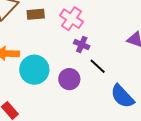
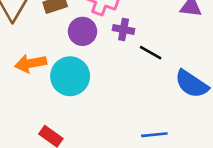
purple circle: (69, 79) -> (83, 31), moved

